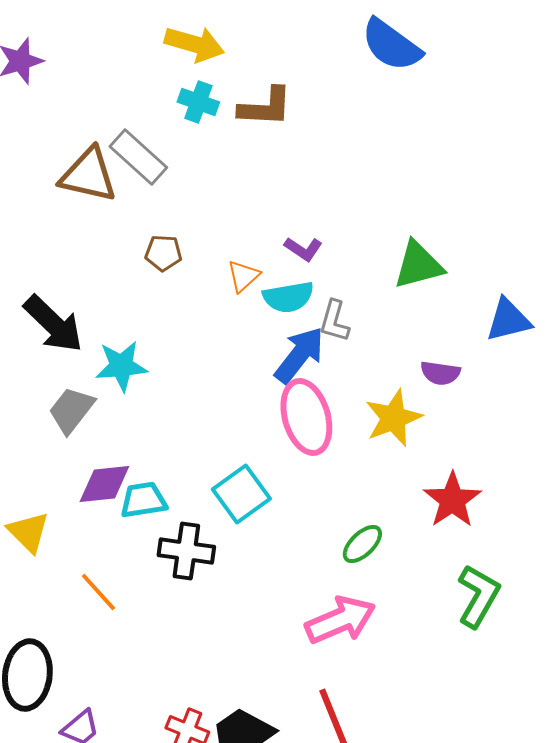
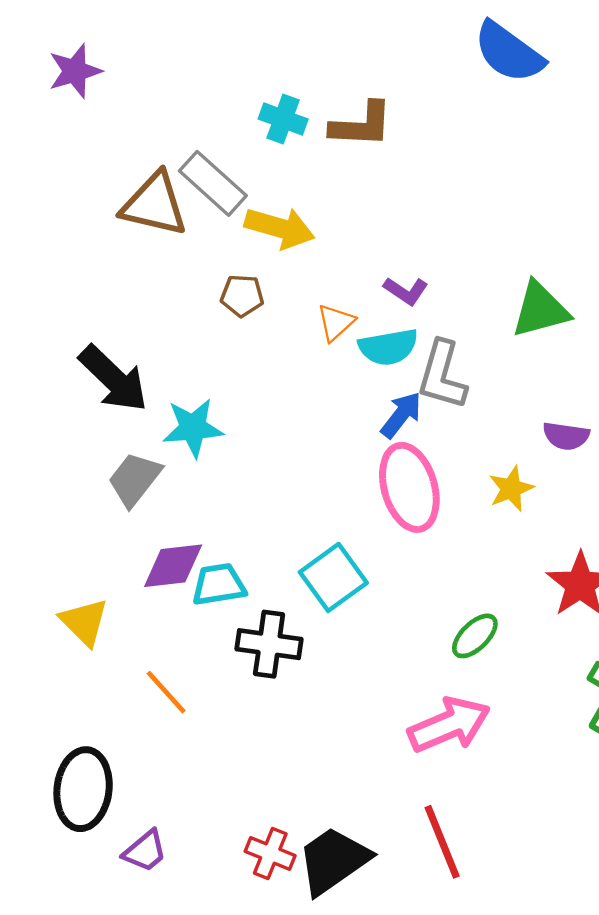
yellow arrow: (194, 44) -> (280, 228), moved
gray L-shape: (334, 321) -> (442, 375), size x1.4
blue arrow: (299, 355) -> (401, 415), size x0.7
yellow star: (393, 418) -> (511, 489), size x0.7

